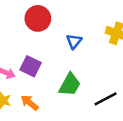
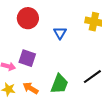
green trapezoid: (70, 85) -> (59, 84), moved

